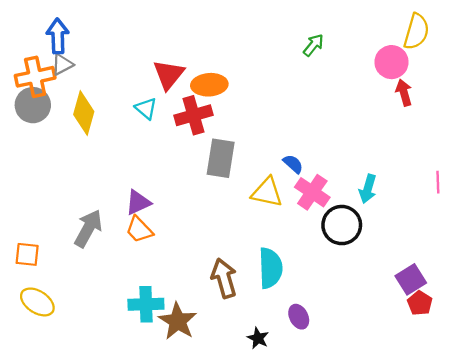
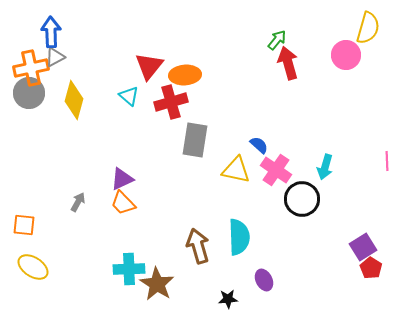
red arrow: (404, 93) -> (288, 63), moved, size x1.4
gray arrow: (88, 228) -> (78, 202), size x0.6
black star: (258, 338) -> (228, 299), turned -30

